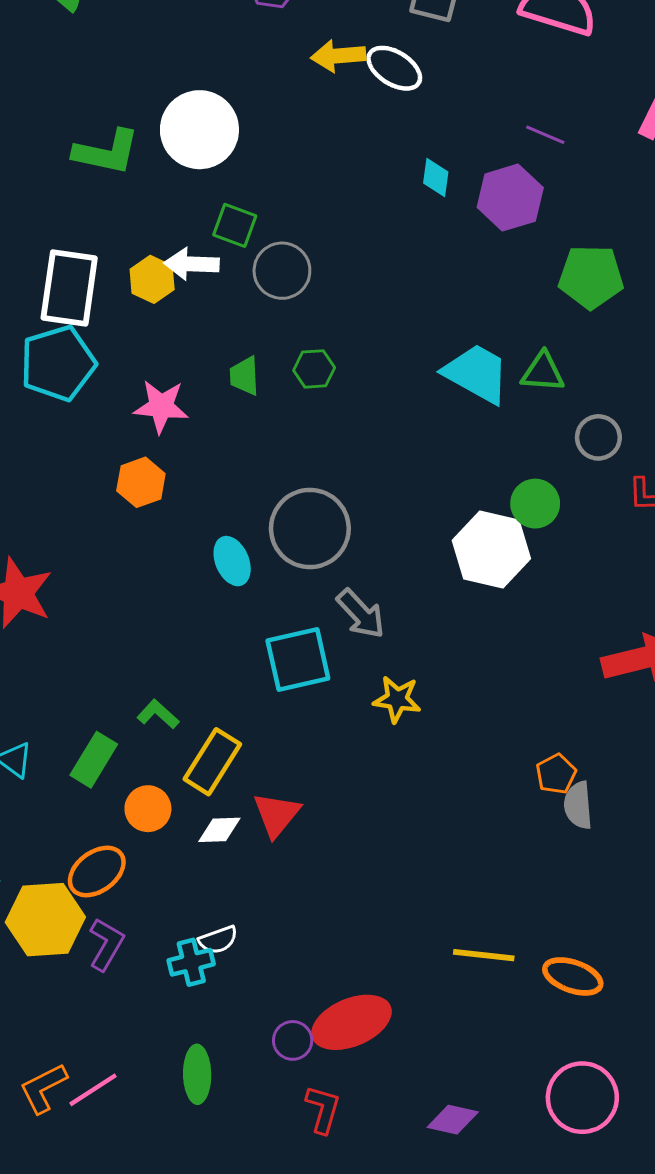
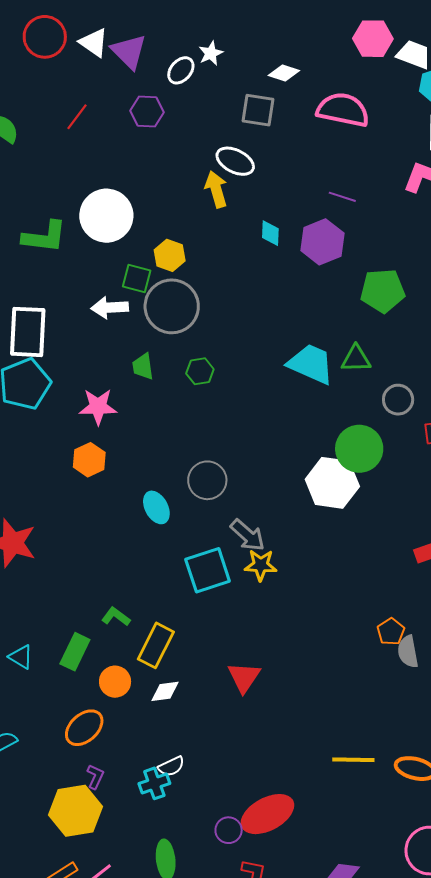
yellow arrow: (338, 56) -> (216, 189), moved, turned 84
gray circle: (282, 271) -> (172, 306), size x1.4
yellow hexagon: (152, 279) -> (170, 255), moved
green trapezoid: (245, 376) -> (143, 367), moved
green circle: (535, 504) -> (359, 449), size x1.4
gray circle: (310, 529) -> (207, 480), size x0.7
yellow star: (397, 699) -> (261, 565), moved
red triangle: (277, 815) -> (244, 677), moved
yellow hexagon: (45, 920) -> (75, 811), moved
purple L-shape: (106, 944) -> (95, 777), size x0.7

